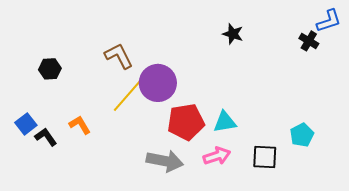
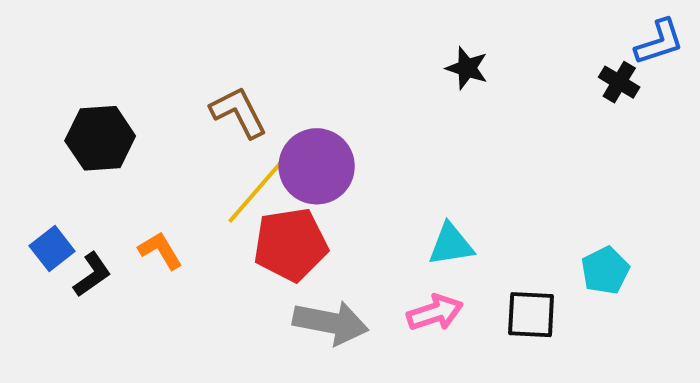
black hexagon: (50, 69) -> (100, 138), size x1.5
red pentagon: (186, 122) -> (291, 244), moved
black L-shape: (46, 137) -> (92, 275), turned 90

